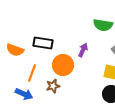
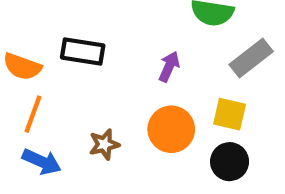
orange circle: (63, 65) -> (171, 129), moved
orange line: (32, 73) -> (33, 114), moved

